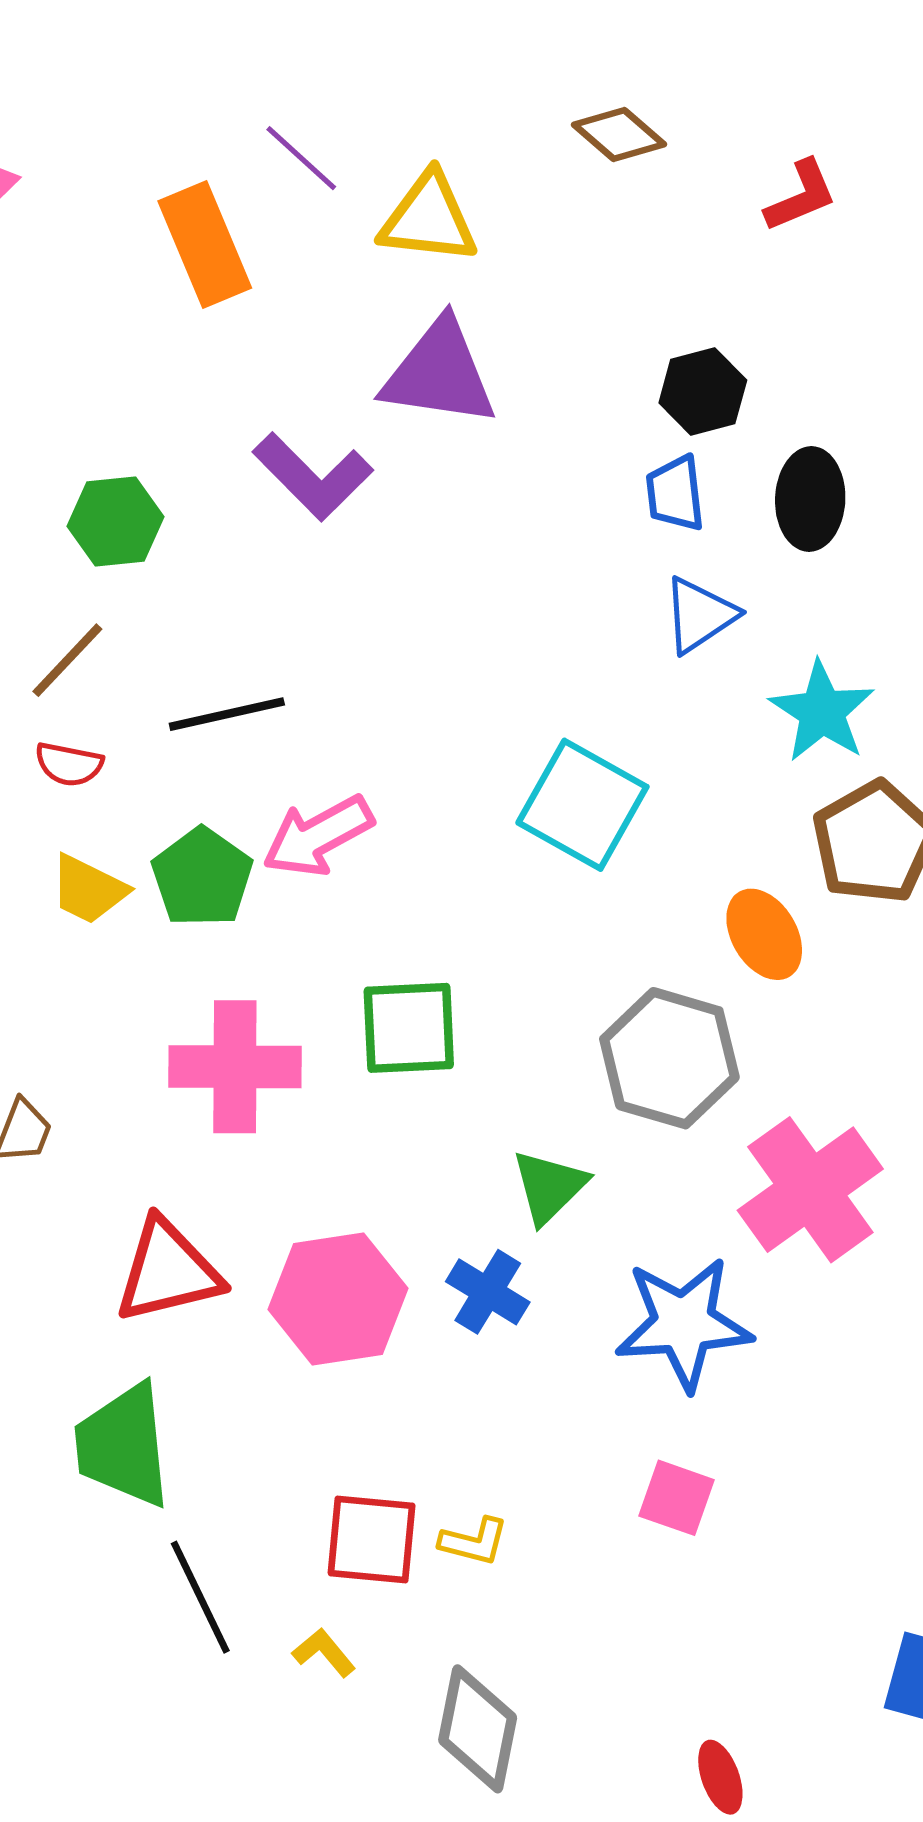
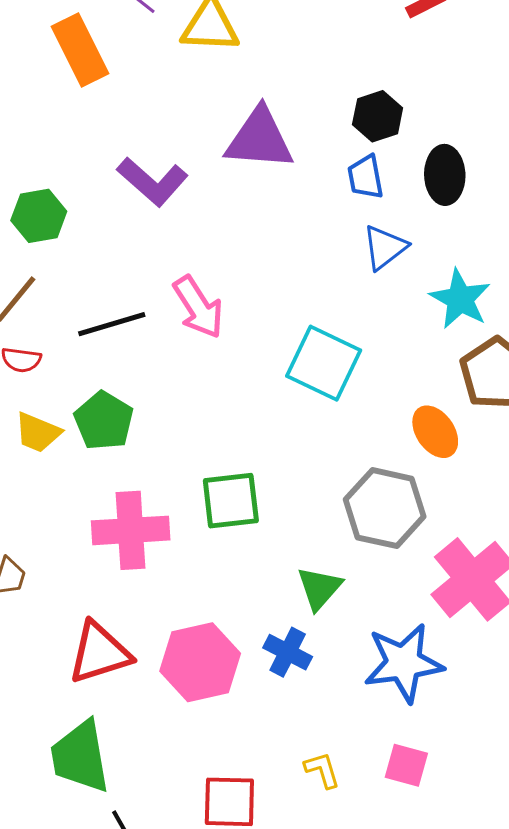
purple triangle: (439, 373) -> (259, 139), moved
pink arrow: (318, 836) -> (198, 307), moved, turned -90
yellow L-shape: (474, 1541) -> (322, 770), moved, turned -117

